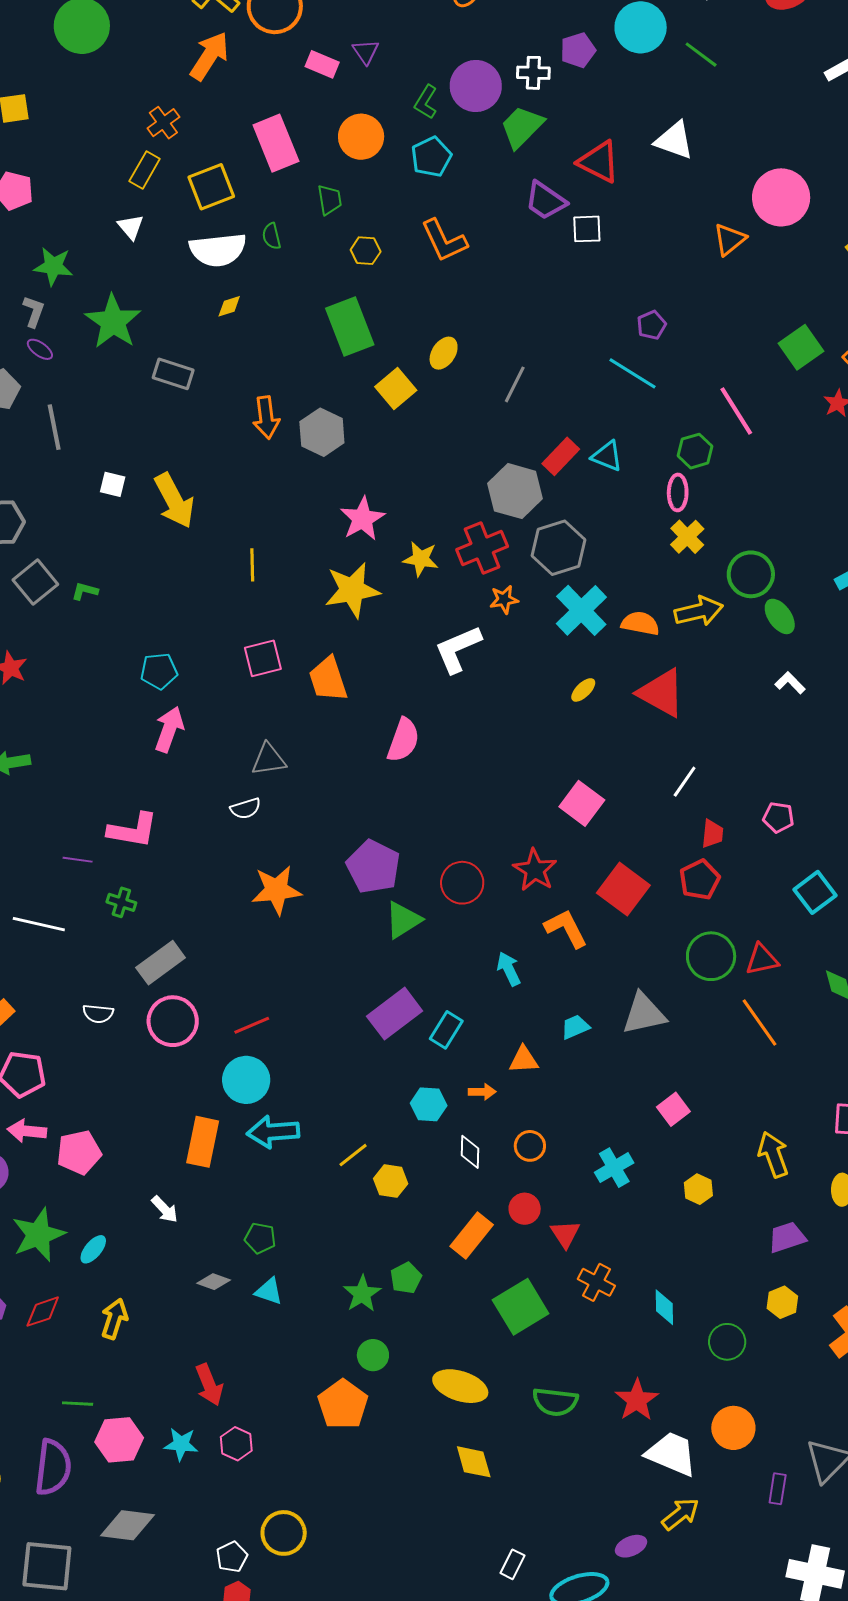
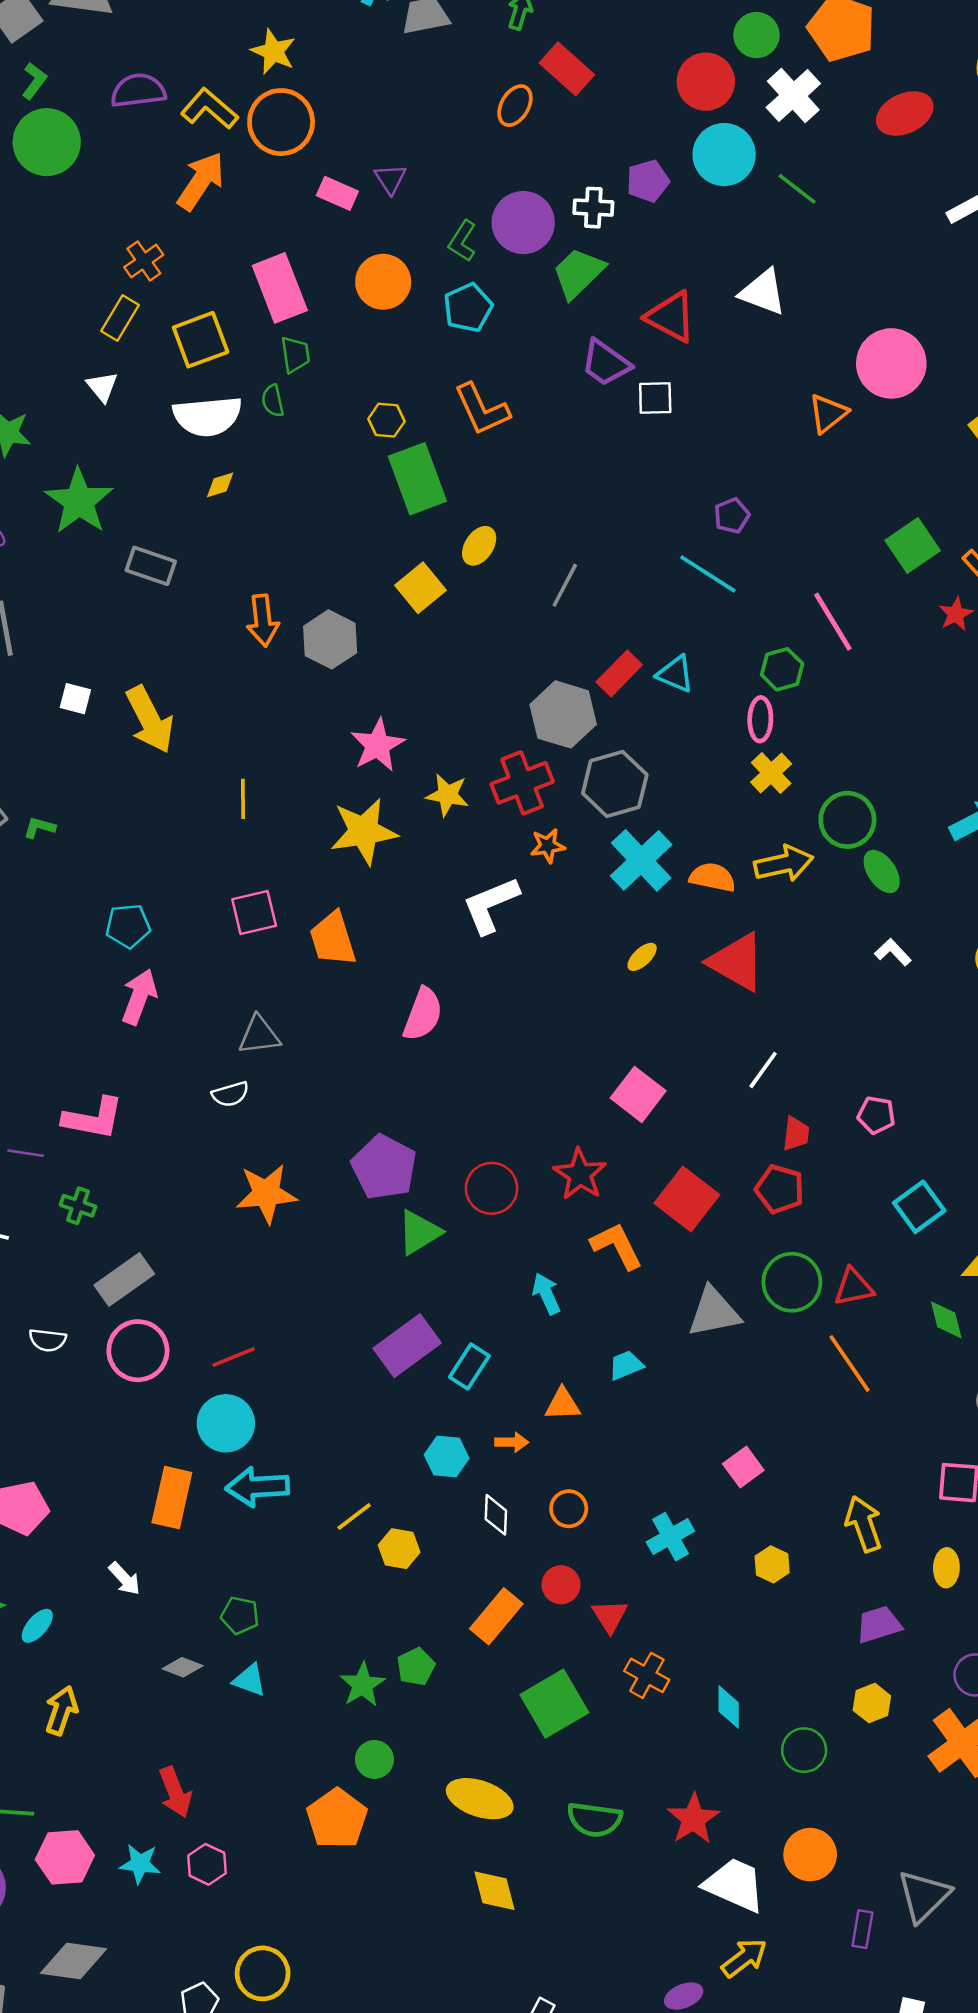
green trapezoid: (330, 200) -> (295, 354), moved
green rectangle: (350, 327) -> (417, 479), moved
red pentagon: (700, 880) -> (780, 1189), turned -30
gray triangle: (644, 1014) -> (714, 1312), moved

